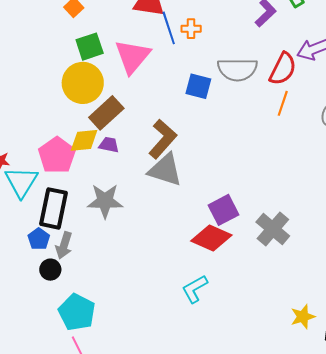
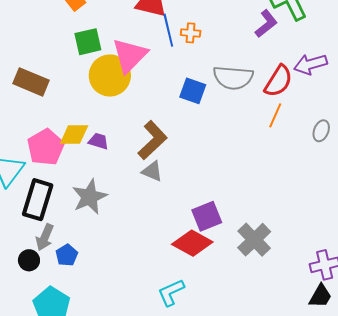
yellow circle: (83, 83) -> (110, 75), moved
brown rectangle: (106, 113) -> (31, 82), moved, turned 60
gray triangle: (165, 170) -> (152, 171), size x0.6
gray star: (105, 201) -> (90, 197), turned -30
blue pentagon: (39, 239) -> (67, 255), moved

